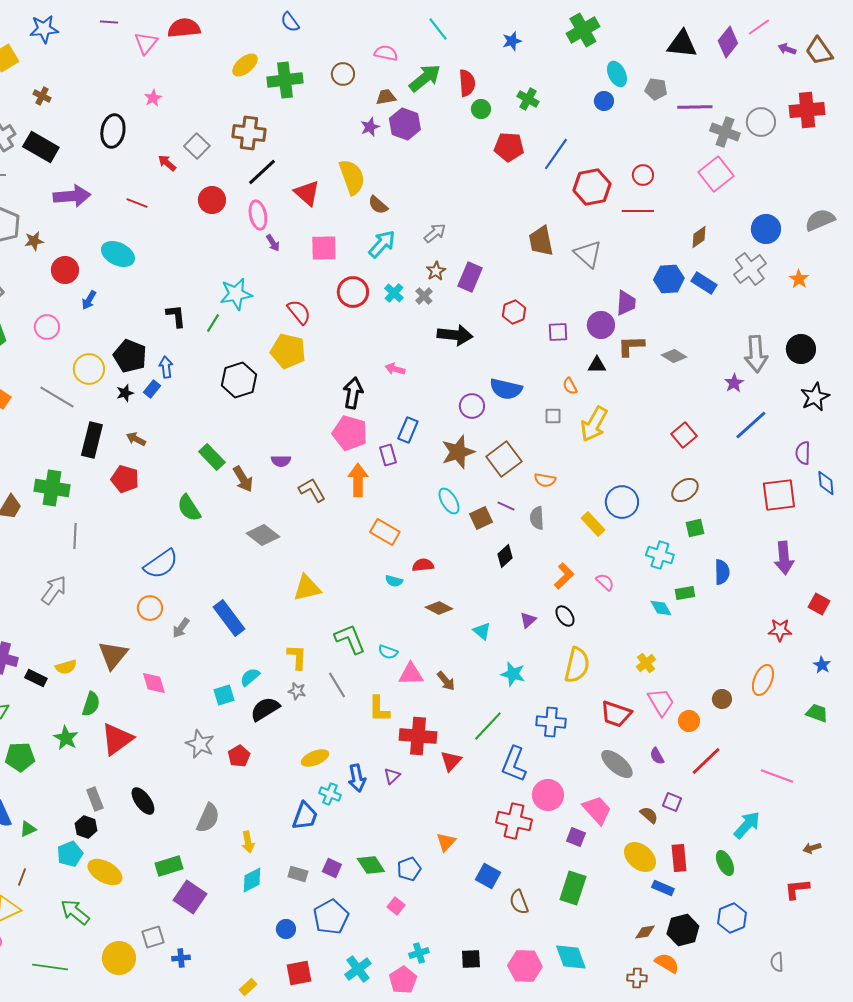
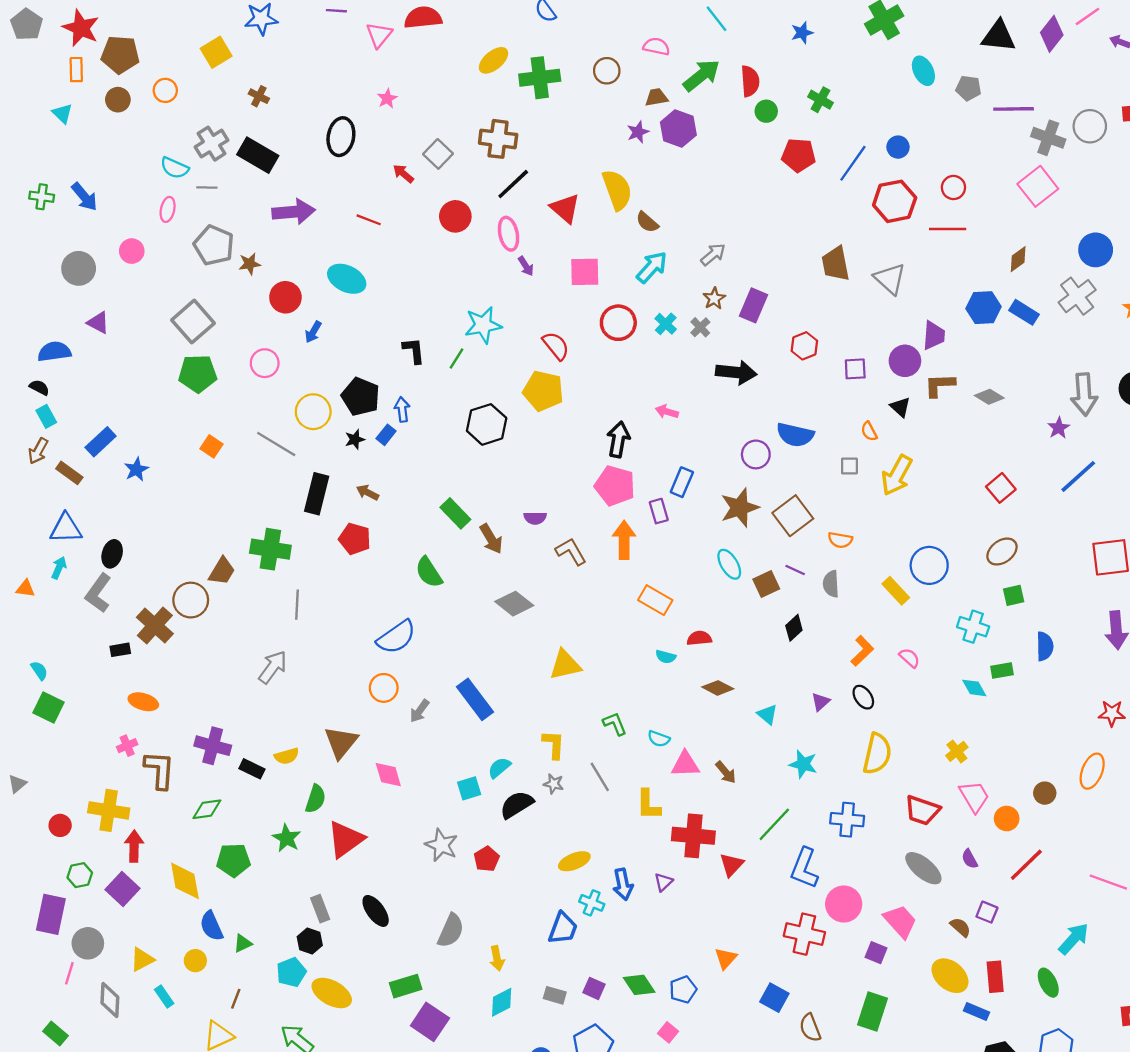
blue circle: (604, 101) -> (898, 147), moved
black triangle: (597, 365) -> (900, 407), turned 42
green L-shape: (350, 639) -> (615, 724), size x0.7

